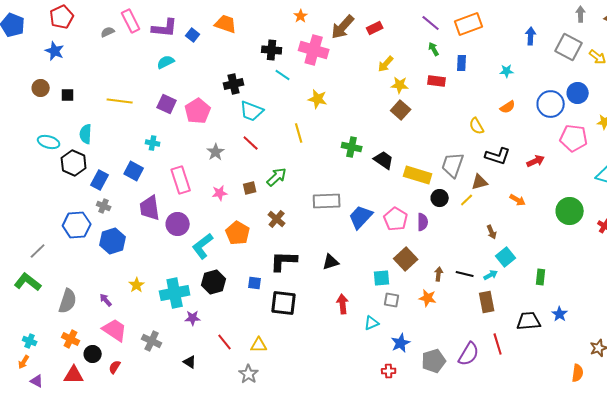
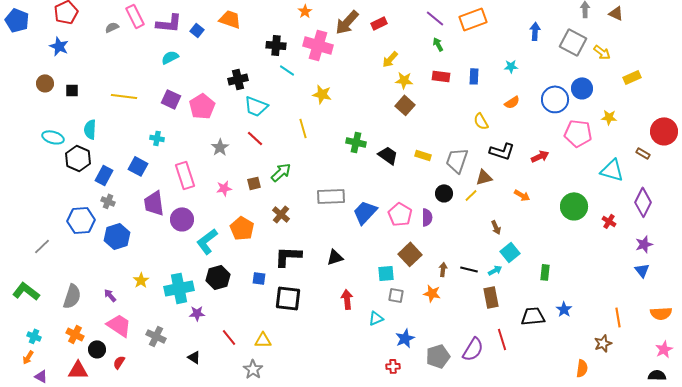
blue rectangle: (462, 63) -> (474, 76), moved
yellow rectangle: (418, 175) -> (423, 155), moved, size x0.6
green L-shape: (28, 282) -> (26, 291), moved

